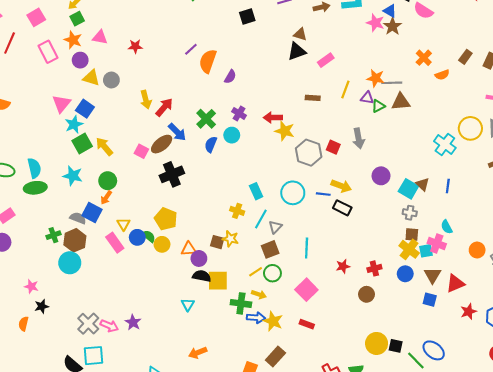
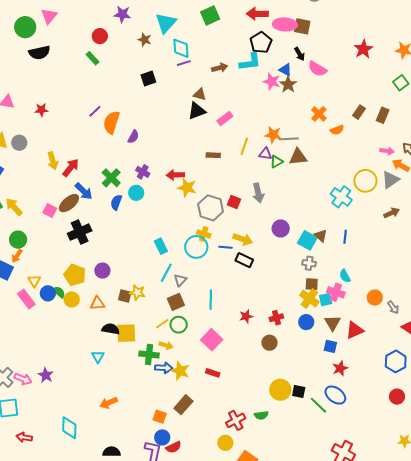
yellow cross: (237, 211) -> (204, 234), moved
purple circle: (199, 258) -> (102, 271), moved
red star: (468, 311) -> (340, 368), moved

